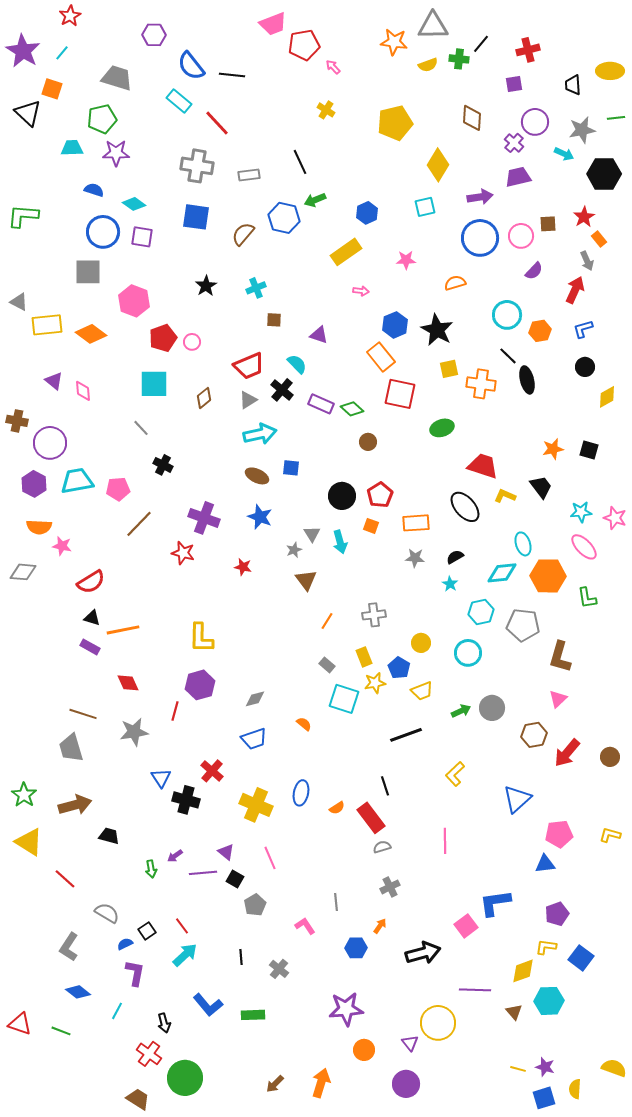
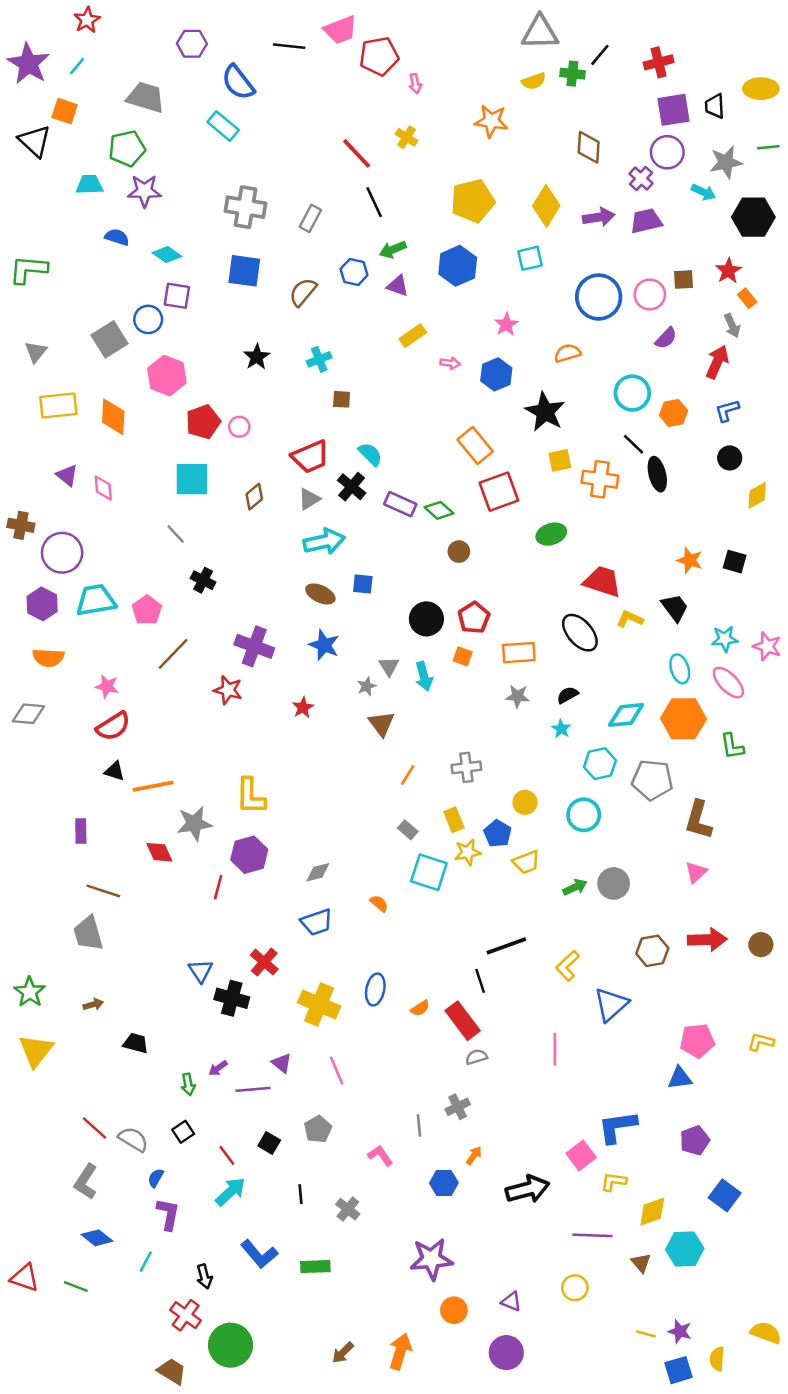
orange star: (394, 42) -> (491, 121), moved
pink arrow: (333, 67) -> (415, 84), turned -147
black line: (232, 75) -> (289, 46), moved
purple square: (514, 84) -> (674, 110), moved, size x1.6
red line: (217, 123) -> (357, 153), moved
yellow pentagon: (395, 123) -> (473, 201), moved
gray rectangle: (249, 175) -> (310, 218), turned -55
purple arrow: (480, 197) -> (599, 217), moved
blue hexagon: (367, 213) -> (458, 266), size x1.4
blue hexagon: (284, 218) -> (354, 272), size x0.7
blue circle: (103, 232) -> (148, 319), moved, size x0.7
yellow rectangle: (346, 252) -> (413, 336), moved, size x0.7
pink star: (406, 260) -> (506, 324), turned -30
gray square: (88, 272) -> (110, 339), turned -32
gray triangle: (19, 302) -> (36, 352), moved, turned 42
blue hexagon: (395, 325) -> (496, 374), moved
orange diamond: (91, 334) -> (113, 417), turned 56
purple triangle: (319, 335) -> (398, 286), moved
red square: (400, 394) -> (499, 492), turned -32
orange star: (553, 449) -> (690, 560), turned 30
pink pentagon: (118, 489) -> (147, 610), turned -30
cyan ellipse: (523, 544) -> (680, 669), moved
pink star: (62, 546) -> (107, 686), moved
red star: (243, 567) -> (303, 708), turned 30
purple rectangle: (90, 647) -> (81, 831), moved, turned 60
gray star: (134, 732) -> (194, 824), moved
black line: (406, 735) -> (506, 946), moved
brown hexagon: (534, 735) -> (652, 951), moved
red arrow: (567, 753) -> (707, 940), turned -132
blue triangle: (517, 799) -> (611, 1004), moved
brown arrow: (75, 805) -> (93, 1004), size x0.5
yellow triangle: (29, 842) -> (36, 1051), turned 36
red line: (65, 879) -> (95, 1128), moved
black square: (235, 879) -> (269, 1143), moved
gray cross: (390, 887) -> (458, 1107), moved
black square: (147, 931) -> (183, 1132), moved
blue semicircle: (125, 944) -> (156, 1178), turned -35
yellow L-shape: (546, 947) -> (614, 1182), moved
yellow circle: (438, 1023) -> (575, 1288), moved, size x0.6
purple triangle: (410, 1043) -> (511, 1301), turned -30

